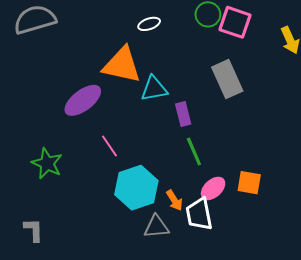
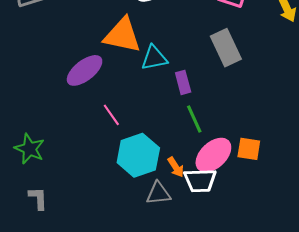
green star: (47, 163) -> (30, 149), moved
pink ellipse: (213, 188) -> (213, 155), size x1.5
white trapezoid: (199, 214) -> (200, 180), turned -80

